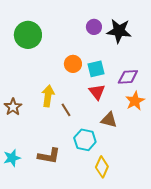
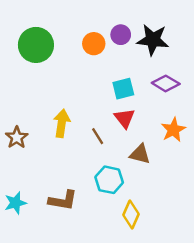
orange circle: (73, 64) -> (94, 44), moved
purple diamond: (128, 77) -> (166, 83), moved, turned 35
brown line: (66, 110) -> (98, 136), moved

